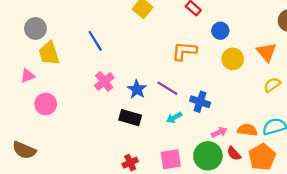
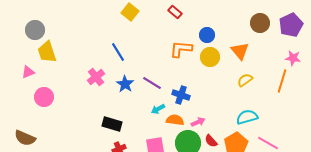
blue circle: (220, 31) -> (207, 35), moved
blue line: (95, 41) -> (118, 52), moved
orange L-shape: (184, 51) -> (181, 49), moved
black rectangle: (130, 118) -> (112, 124), moved
orange semicircle: (247, 130) -> (175, 120), moved

